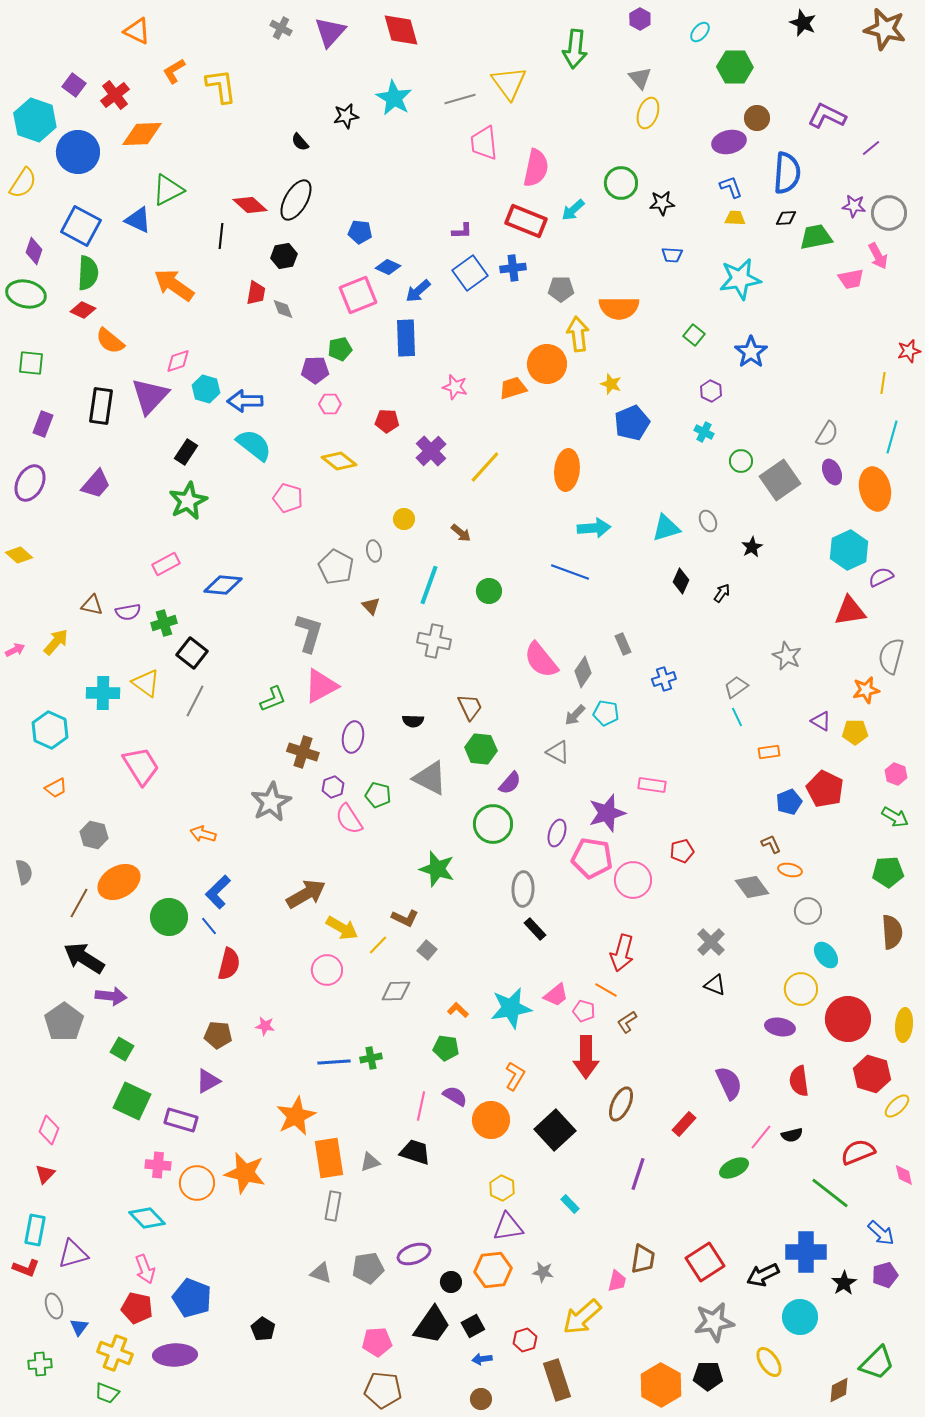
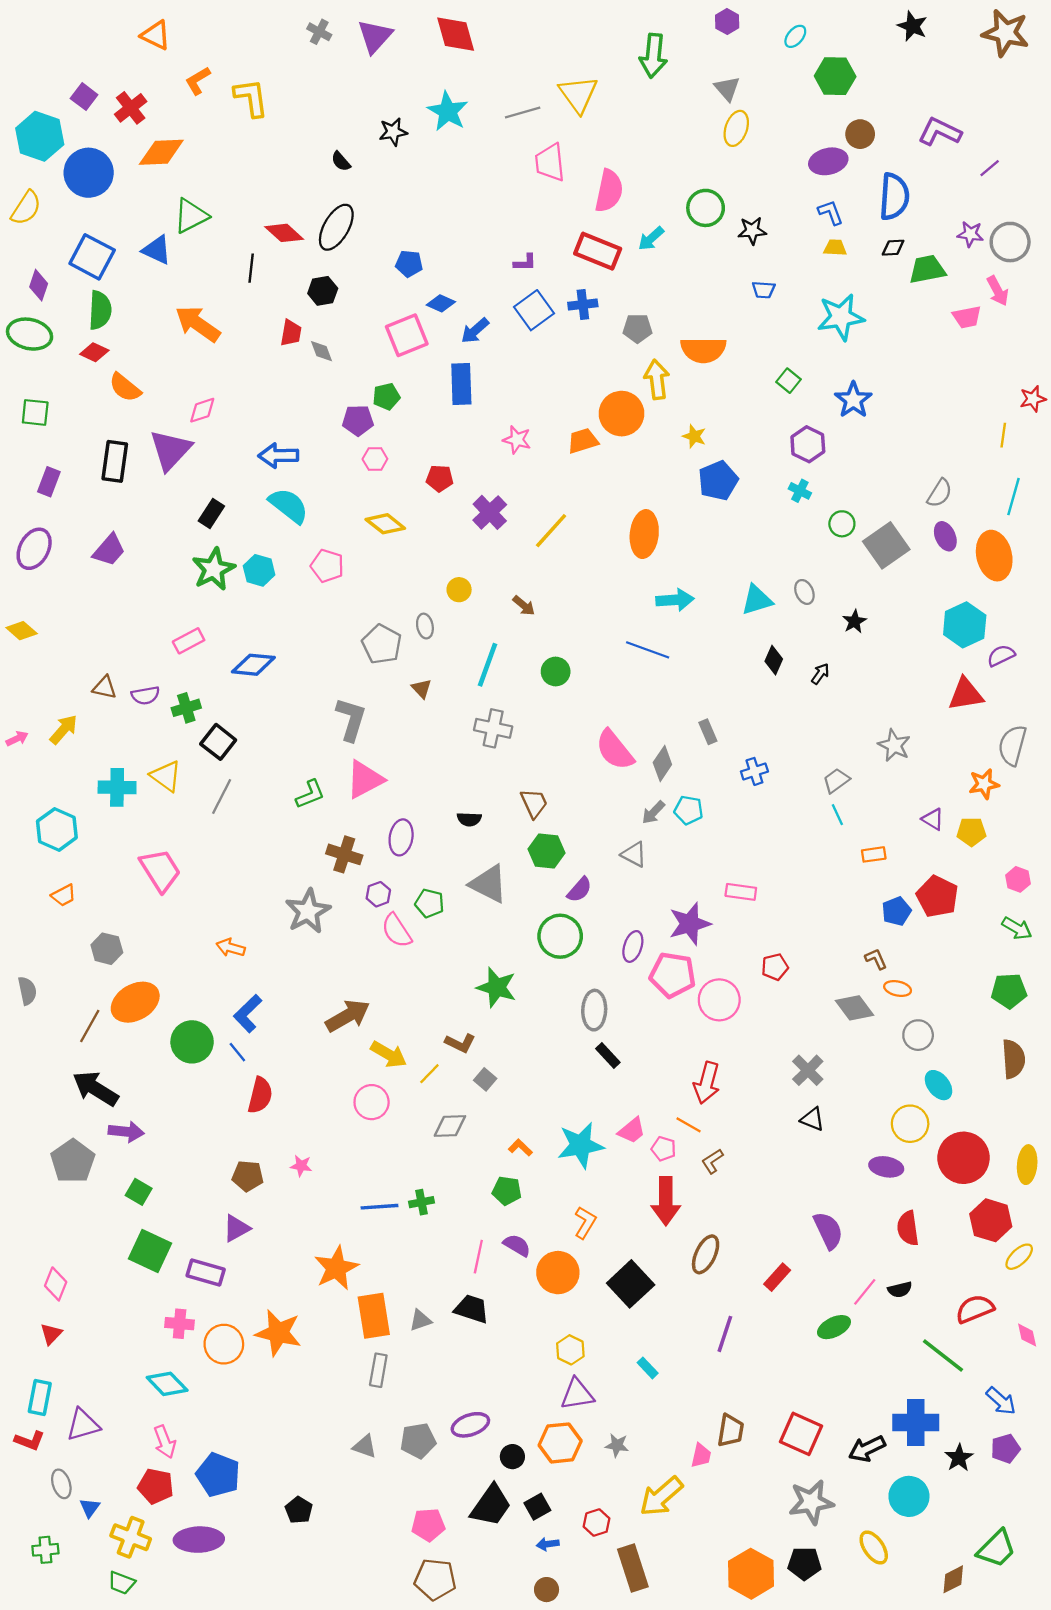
cyan hexagon: (206, 389) -> (259, 570), moved
purple hexagon: (711, 391) -> (808, 444), size x1.4
red square: (705, 1262) -> (801, 1434), turned -33

